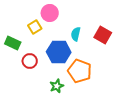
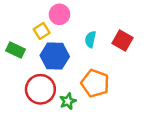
blue hexagon: (59, 52) -> (55, 56), moved
red circle: (30, 61) -> (40, 89), moved, size x1.6

